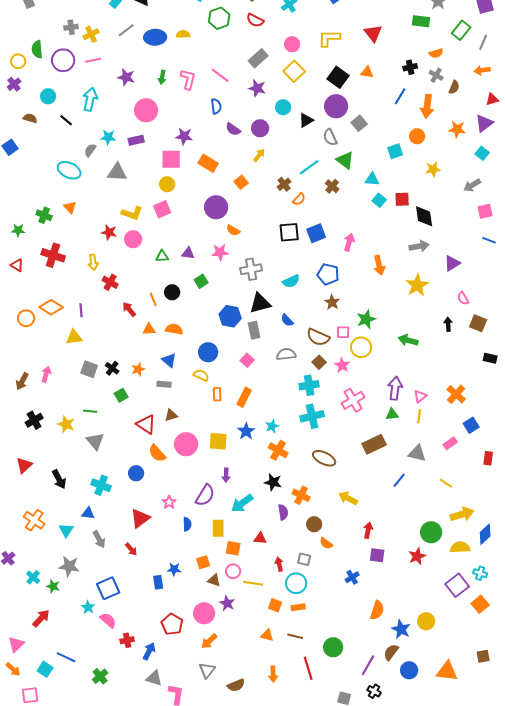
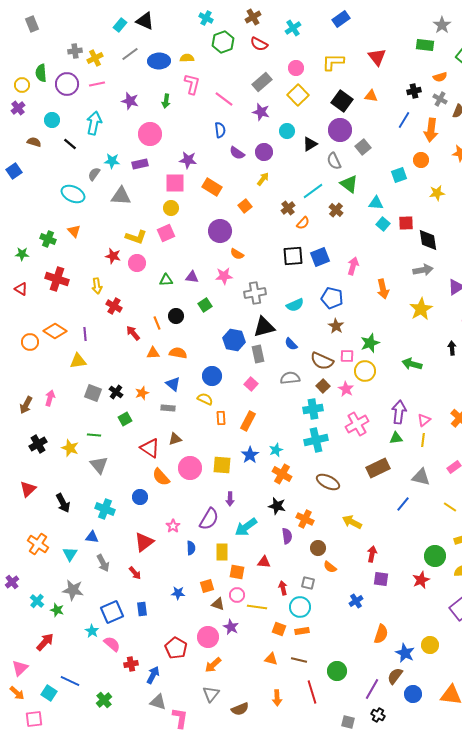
pink L-shape: (188, 79) -> (192, 84), moved
blue rectangle: (158, 582) -> (142, 609), moved

